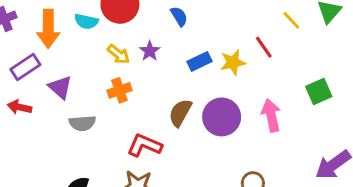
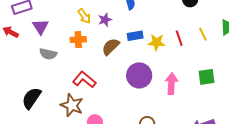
yellow line: (291, 20) -> (203, 34), moved
brown semicircle: (180, 113) -> (111, 47), moved

